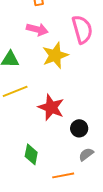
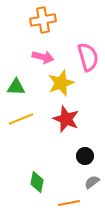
red star: (51, 107) -> (66, 119), moved

